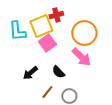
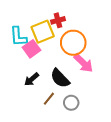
orange circle: (84, 33) -> (73, 43), moved
pink square: (47, 43) -> (32, 49), moved
black semicircle: (58, 72) -> (60, 78), size x1.5

